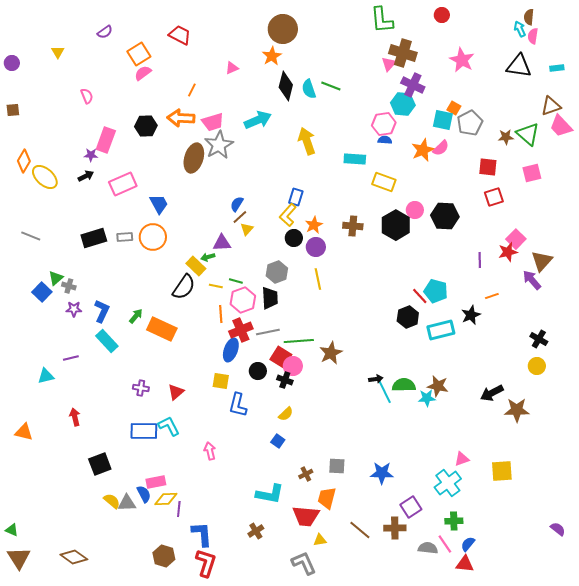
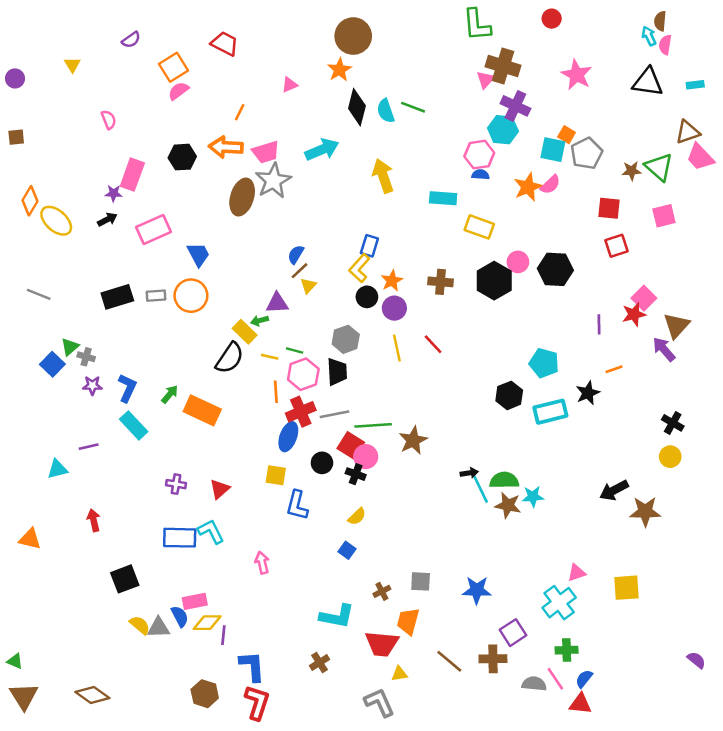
red line: (420, 296) -> (433, 344), moved
brown star: (438, 386) -> (508, 505), moved

